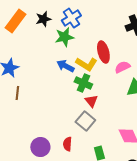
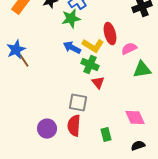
brown line: (17, 93) -> (24, 61), moved, turned -40
gray square: (85, 121) -> (78, 103), moved, turned -30
red semicircle: (67, 144) -> (74, 126), size x1.5

